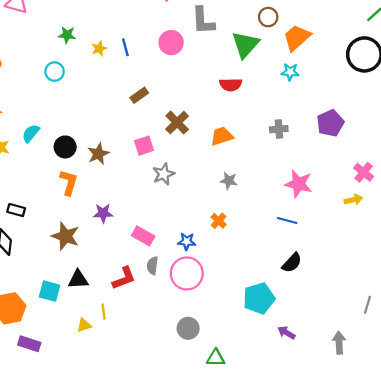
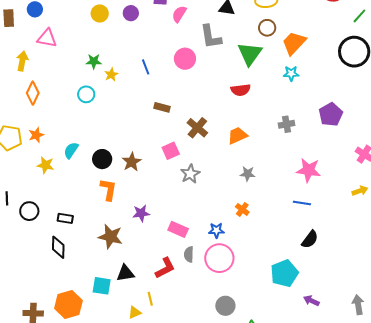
yellow star: (99, 49) -> (111, 75), moved
brown rectangle: (139, 95) -> (162, 107), turned 56
yellow arrow: (353, 200) -> (360, 191), moved

